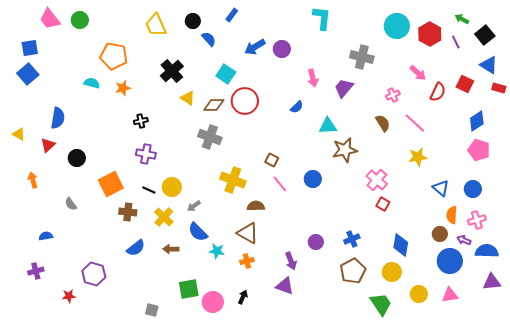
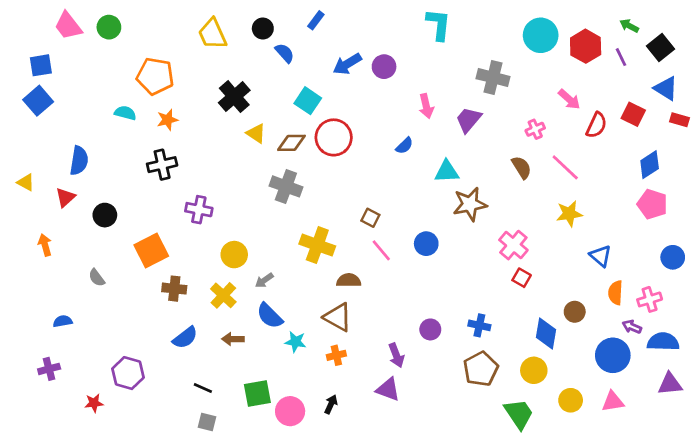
black cross: (141, 121) -> (162, 165), moved, size x1.5
blue circle: (473, 189) -> (673, 257), moved
black line: (149, 190) -> (203, 388), moved
brown circle: (440, 234) -> (575, 312), moved
blue cross: (352, 239) -> (479, 325), turned 35

